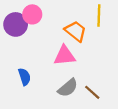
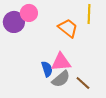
pink triangle: (64, 56) -> (61, 62), moved
blue semicircle: (24, 77) -> (47, 69), moved

